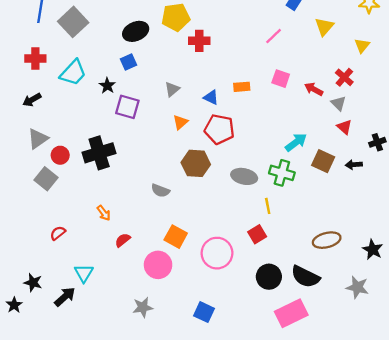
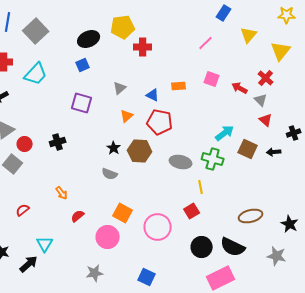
yellow triangle: (362, 46) -> (281, 51), size x1.5
black star: (107, 86) -> (114, 148), moved
black cross: (99, 153) -> (58, 142), size x0.6

